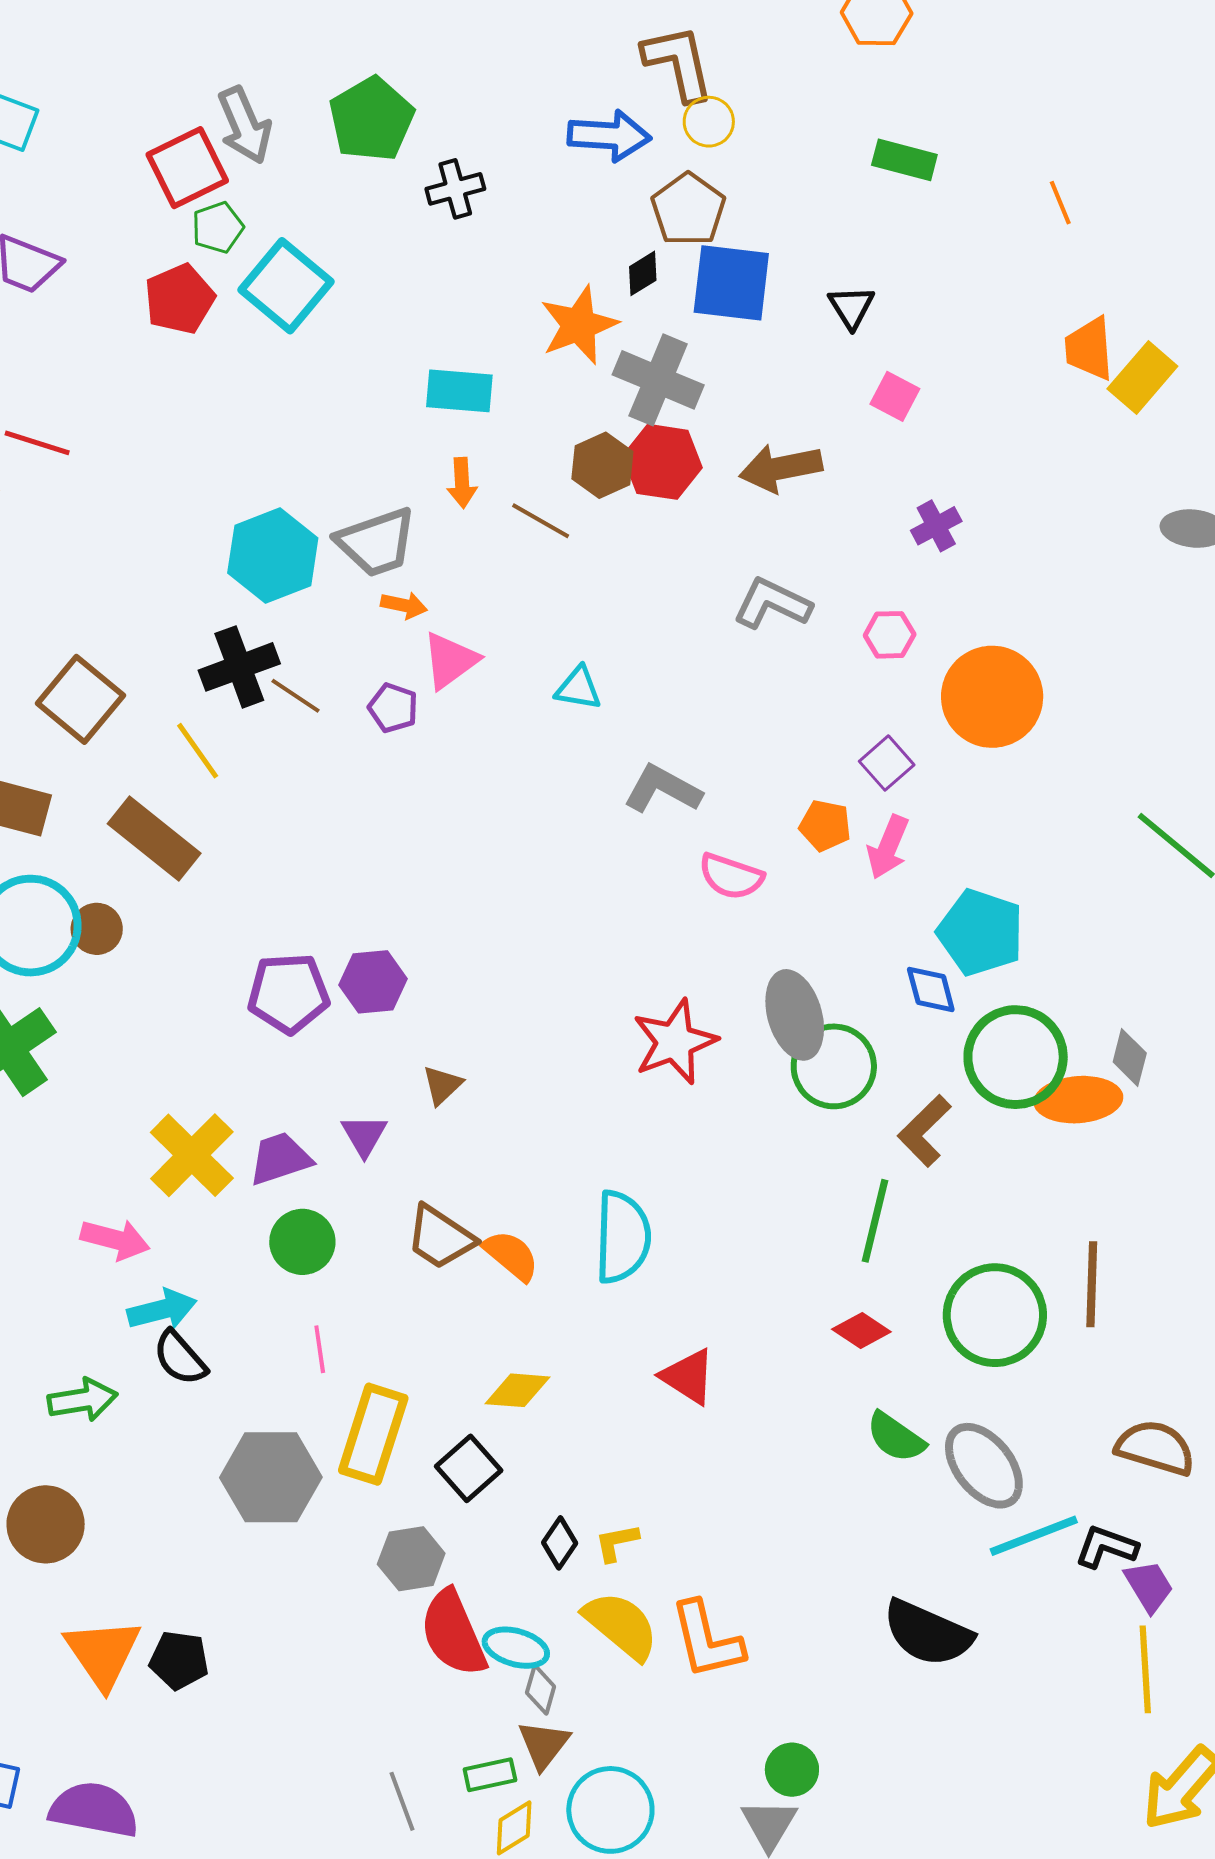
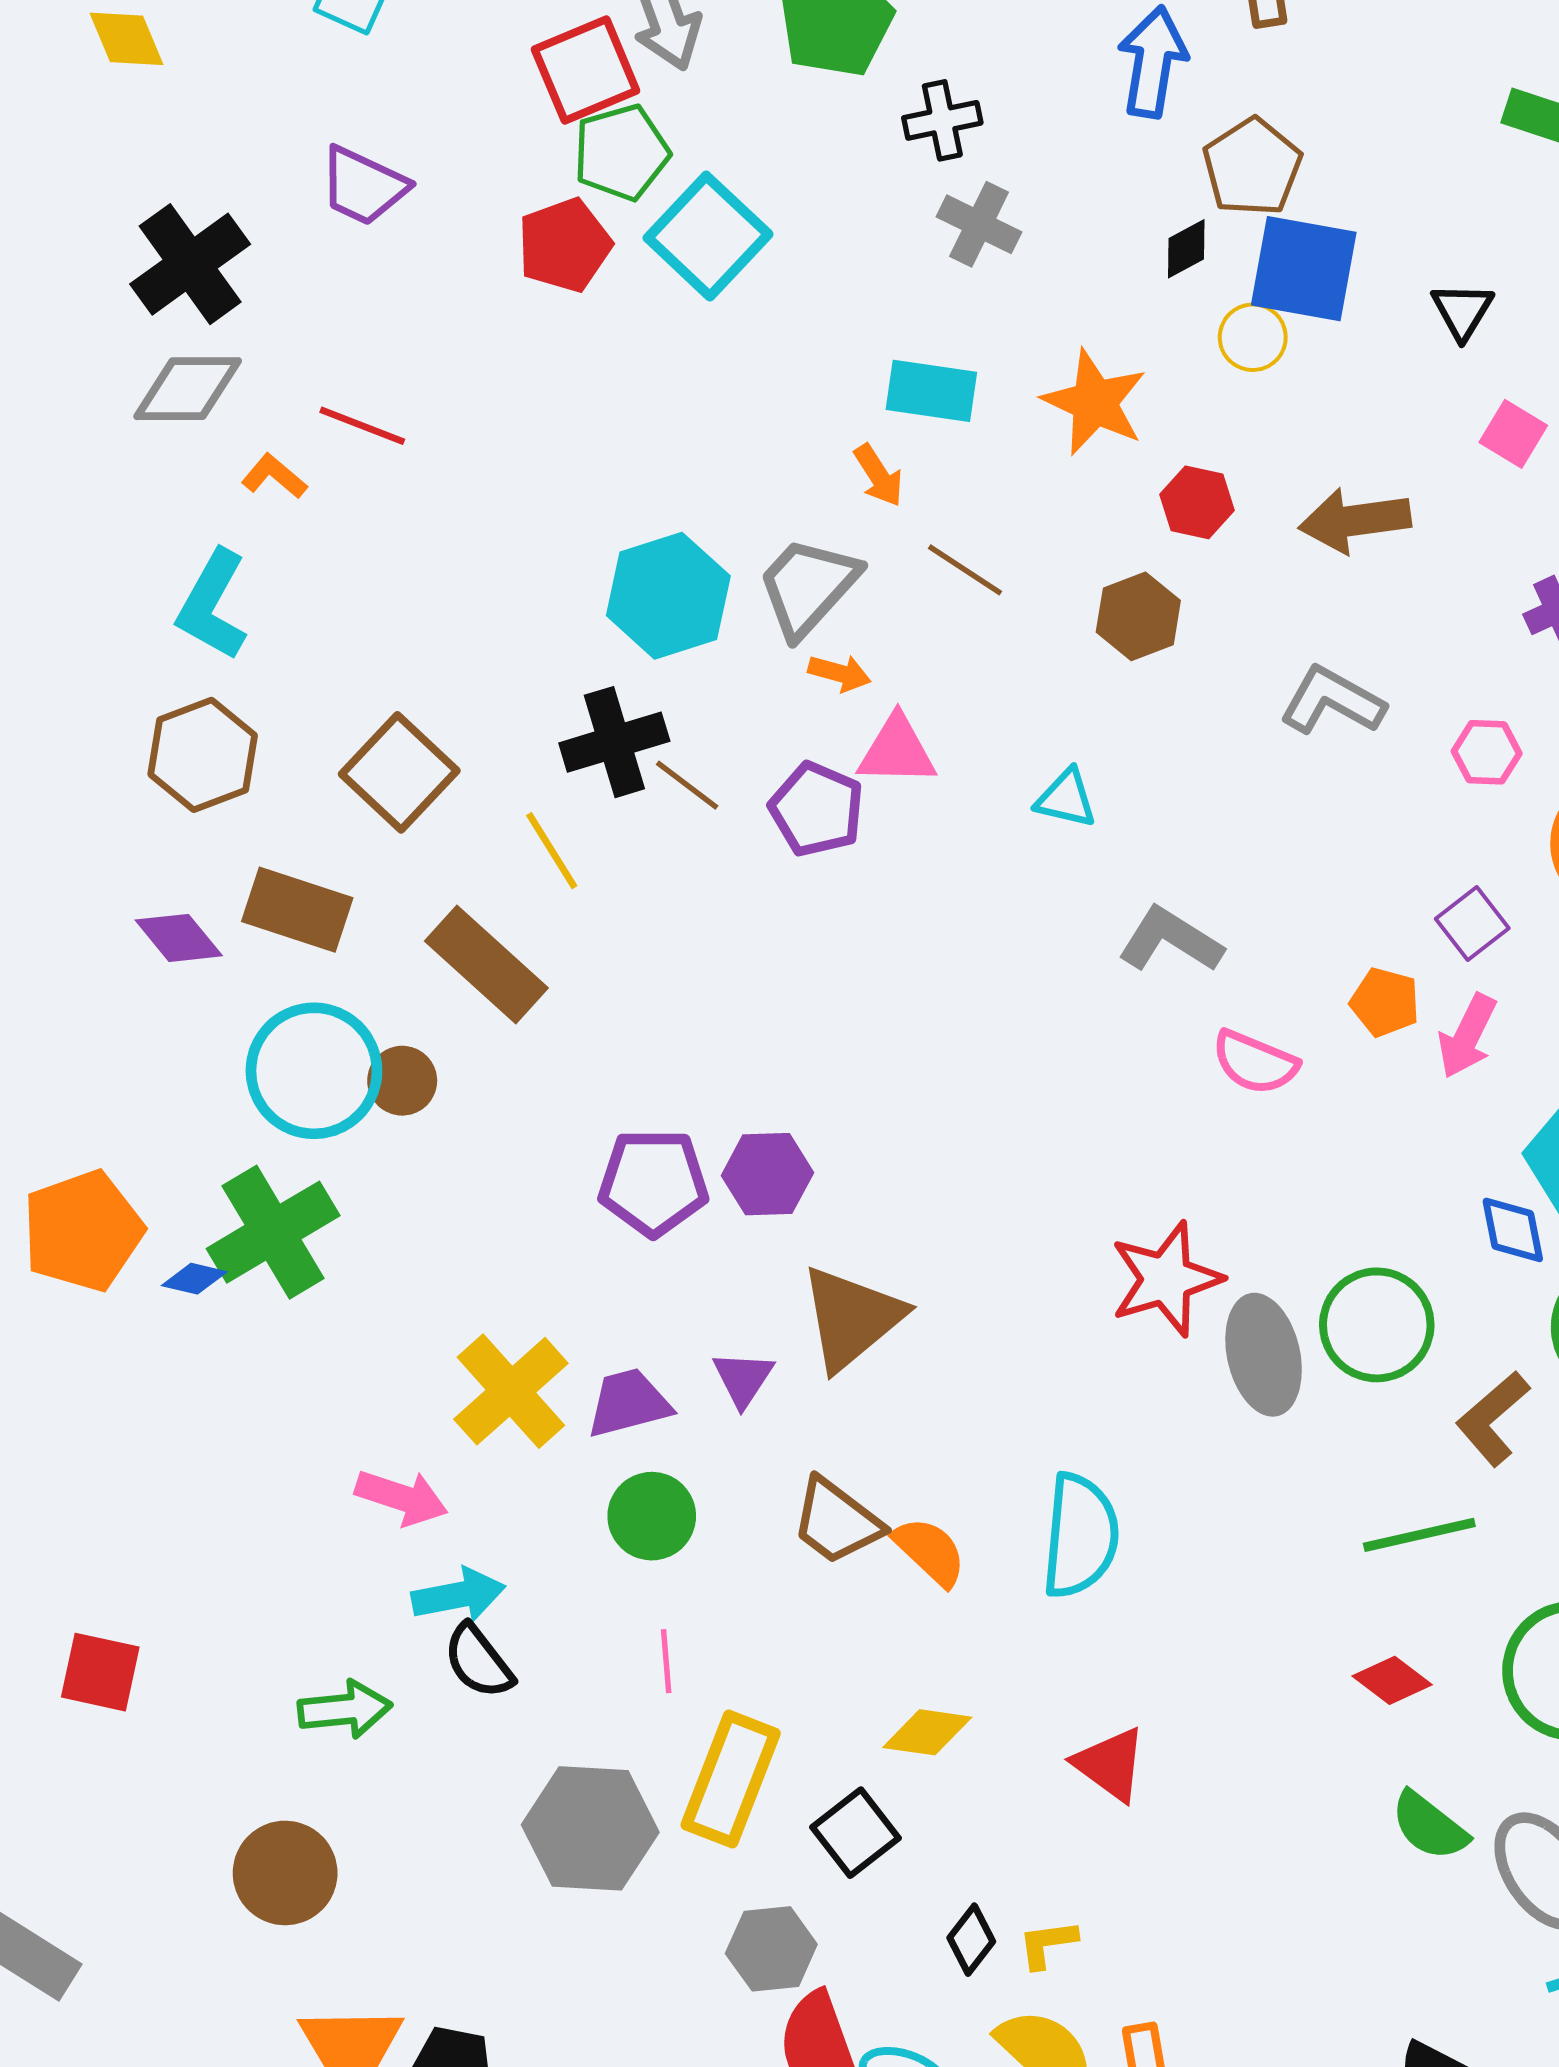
yellow circle: (709, 122) -> (1253, 337), moved
blue arrow: (609, 136) -> (1153, 62), turned -88
green pentagon: (218, 227) -> (621, 153), size x1.4
orange star: (579, 325) -> (1095, 402), moved, turned -30
gray cross: (658, 380) -> (979, 224), moved, size x0.7
red hexagon: (662, 462) -> (1197, 502), size x0.7
brown hexagon: (602, 465) -> (1138, 616), moved
orange arrow: (462, 483) -> (879, 476), moved, turned -33
brown line: (541, 521) -> (965, 570), moved
gray trapezoid: (376, 542) -> (808, 587), turned 148
pink triangle: (450, 660) -> (897, 751), turned 34
purple pentagon: (393, 708) -> (817, 809), size x1.4
gray ellipse: (795, 1015) -> (1264, 1355), moved
brown triangle: (442, 1085) -> (852, 1318), size x2.0
green line: (875, 1221) -> (1419, 1535), turned 60
red triangle: (688, 1376) -> (1110, 1764), moved

